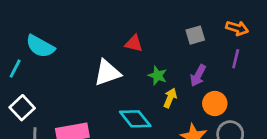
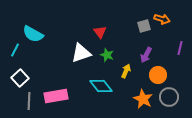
orange arrow: (237, 28) -> (162, 19), moved
red triangle: (134, 43) -> (100, 32), turned 40
purple line: (236, 59) -> (180, 48), moved
green star: (158, 76) -> (107, 55), moved

